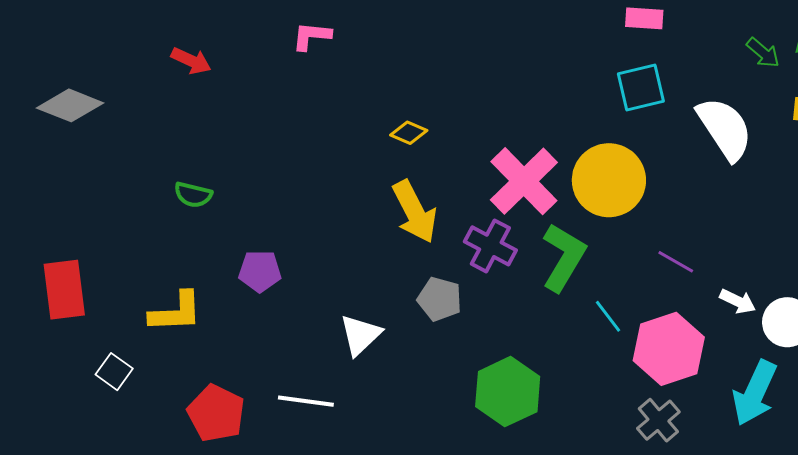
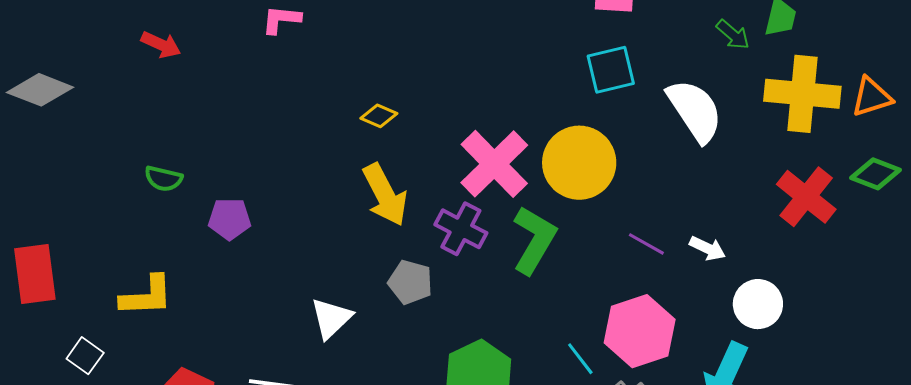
purple pentagon: (260, 271) -> (230, 219), moved
white arrow: (738, 301) -> (707, 248), moved
cyan line: (608, 316) -> (580, 359), moved

